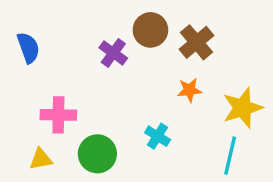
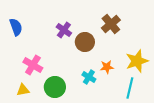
brown circle: (150, 30) -> (85, 42), moved
orange star: (189, 90) -> (107, 67), moved
pink cross: (58, 115) -> (33, 65), turned 30

